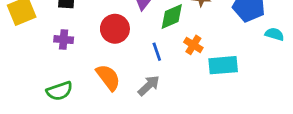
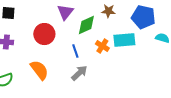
cyan rectangle: (223, 65) -> (124, 40), moved
gray arrow: (149, 86) -> (79, 73), moved

